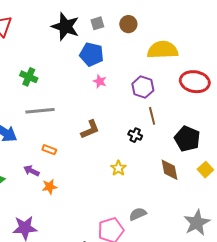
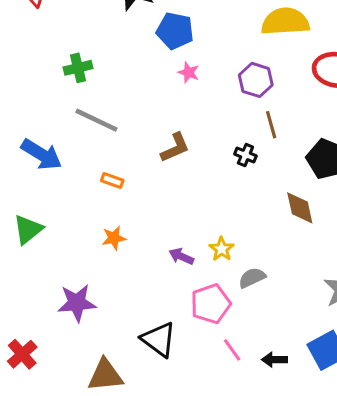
green cross: (29, 77) -> (78, 68), turned -36
gray line: (40, 111) -> (97, 120), turned 32
yellow star: (118, 168) -> (222, 249), moved
purple arrow: (31, 171) -> (181, 256), moved

